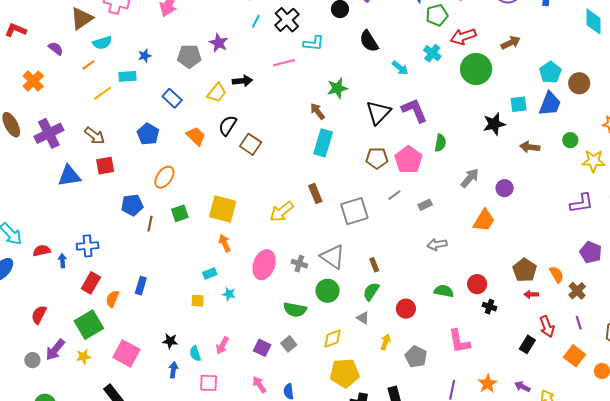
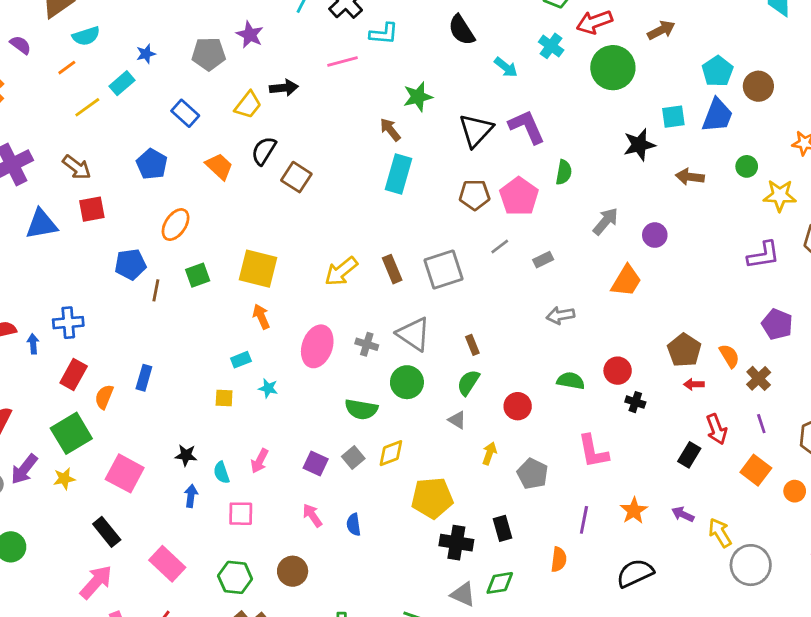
cyan rectangle: (127, 76) -> (122, 83), turned -36
brown rectangle: (315, 194) -> (392, 269), moved
yellow diamond: (332, 339) -> (391, 453), moved

